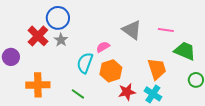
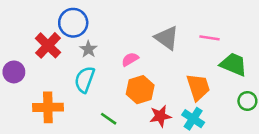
gray star: (61, 40) -> (88, 49), moved
cyan semicircle: (85, 63) -> (85, 80), moved
green line: (78, 94) -> (109, 119), moved

